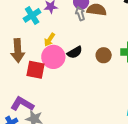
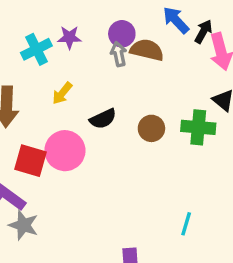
pink circle: (53, 57) -> (65, 151), moved
red square: (35, 70) -> (31, 161), moved

